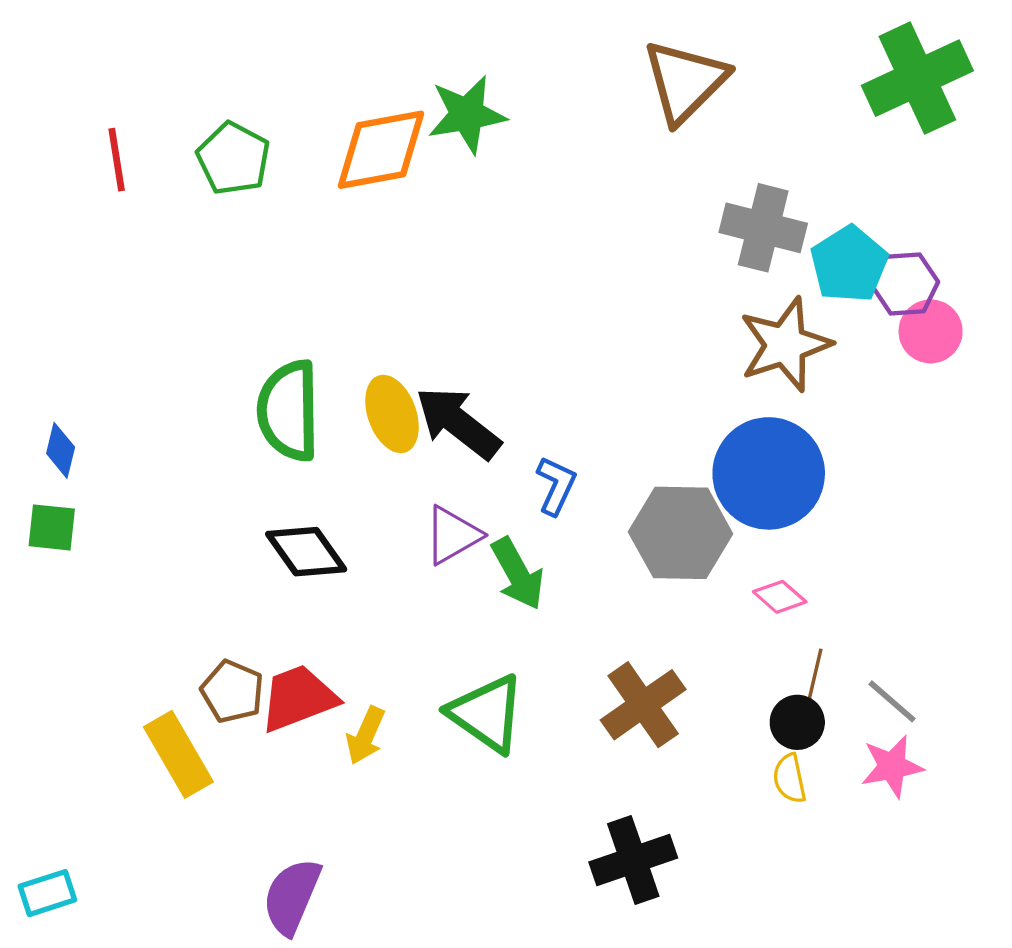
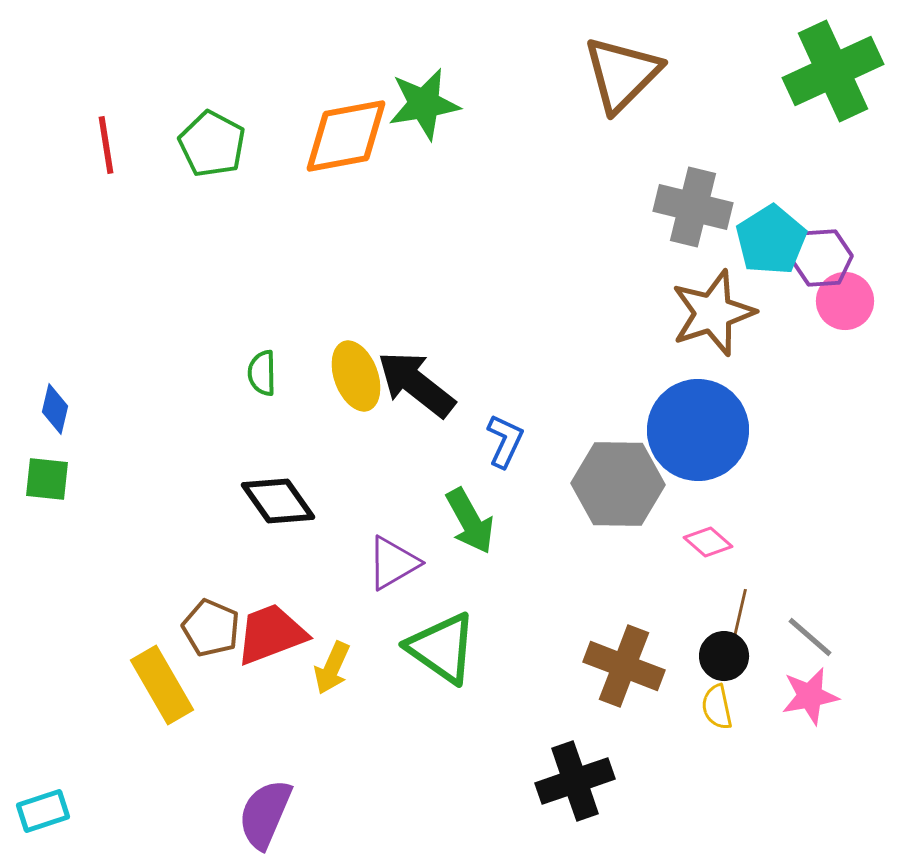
green semicircle: (288, 411) -> (262, 373), size x0.5
purple triangle: (453, 535) -> (393, 563), moved
brown cross: (643, 705) -> (624, 666), moved, turned -34

